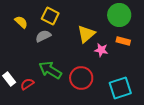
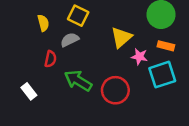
yellow semicircle: (21, 22) -> (43, 23), turned 32
red semicircle: (27, 84) -> (50, 59), moved, turned 136
cyan square: (120, 88) -> (162, 75), moved

